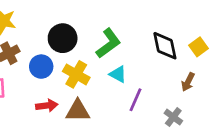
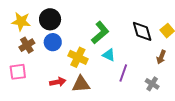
black circle: (63, 38) -> (50, 19), moved
blue circle: (41, 67) -> (53, 42), moved

